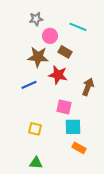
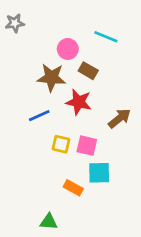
gray star: (36, 19) -> (15, 23), moved
brown arrow: (88, 87) -> (119, 118), turned 30
yellow square: (35, 129) -> (61, 144), moved
orange rectangle: (79, 148) -> (73, 188), moved

